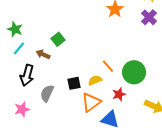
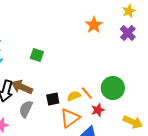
green square: (58, 39) -> (37, 55), turned -32
brown arrow: (43, 54) -> (22, 87), moved, size x1.5
orange line: (108, 66) -> (87, 93), moved

